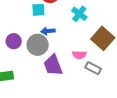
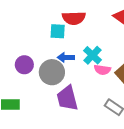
cyan cross: (79, 14) -> (92, 55), moved
pink semicircle: (79, 55) -> (102, 70), moved

